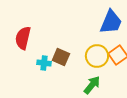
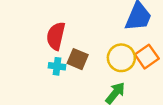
red semicircle: (23, 38) -> (56, 36), moved

